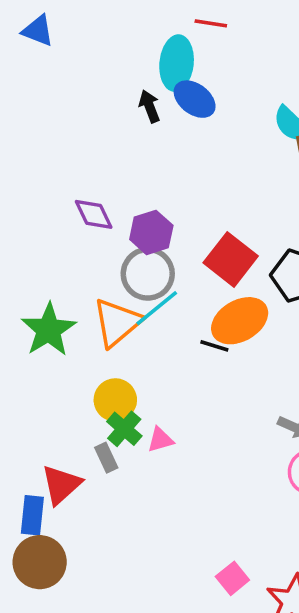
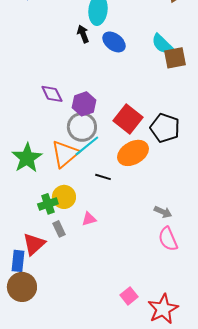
blue ellipse: (195, 99) -> (114, 42), moved
black line: (214, 346) -> (103, 177), moved
green cross: (124, 429) -> (48, 204), moved, turned 30

